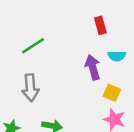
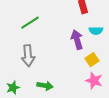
yellow square: (112, 93) -> (92, 60), turned 32

